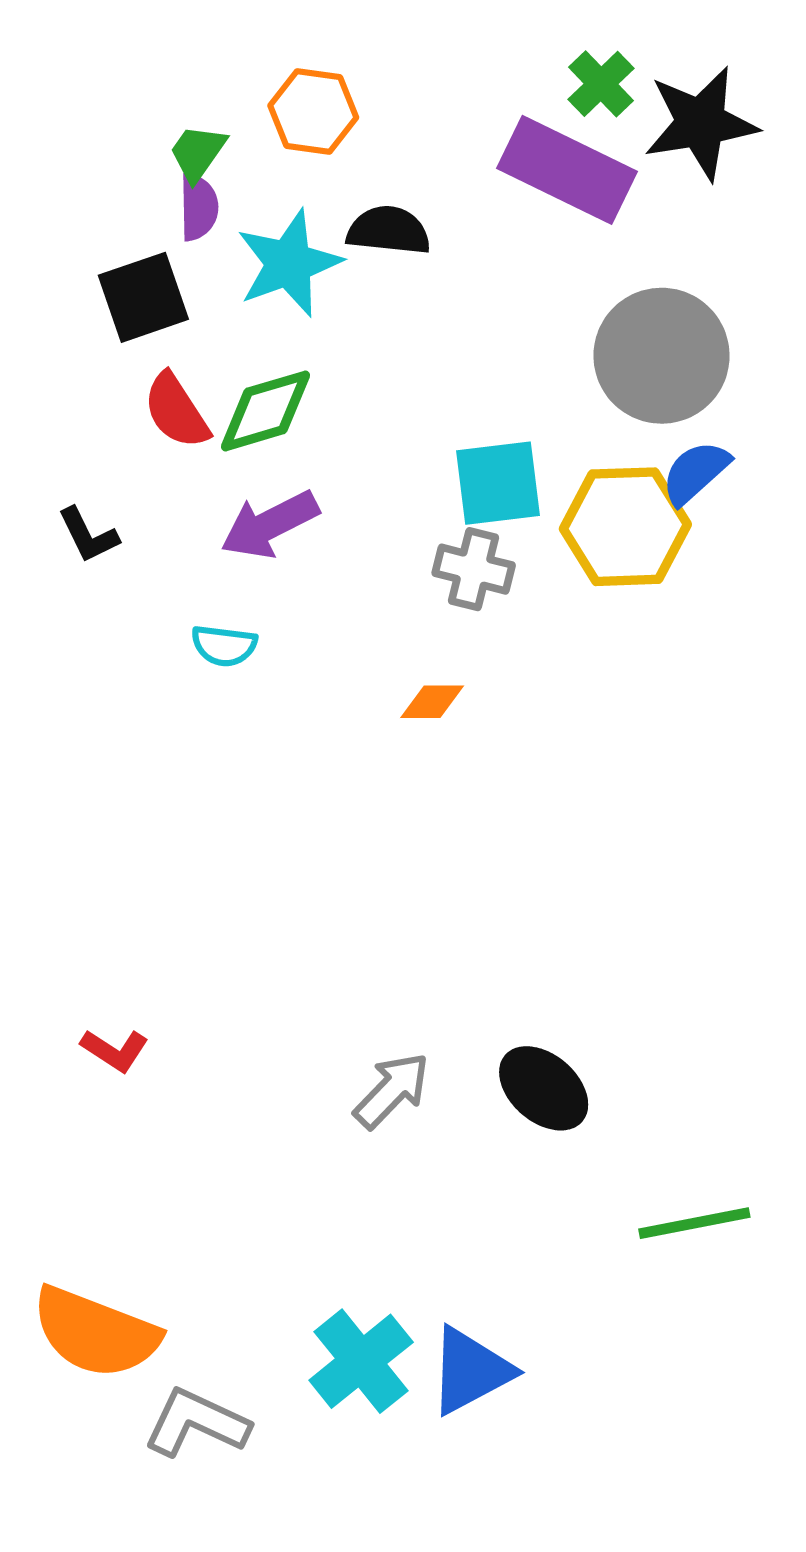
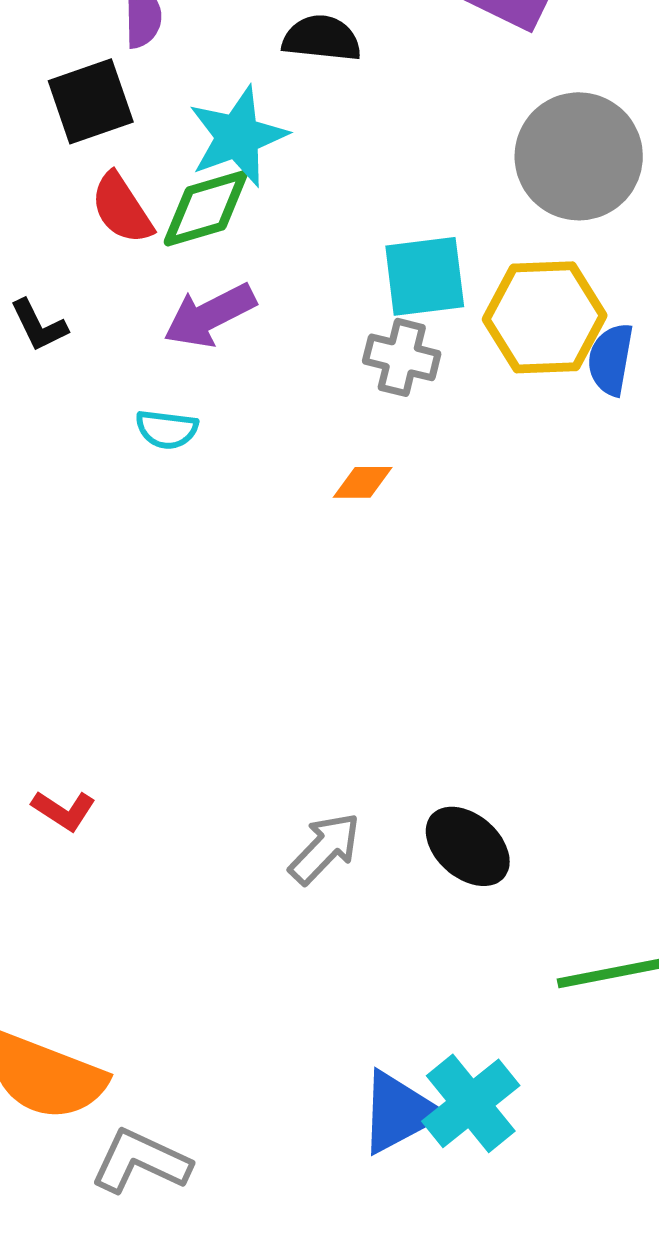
cyan star: (289, 263) -> (238, 136), moved
blue semicircle: (695, 473) -> (611, 359), moved, turned -38
cyan cross: (361, 1361) -> (471, 1103), moved

